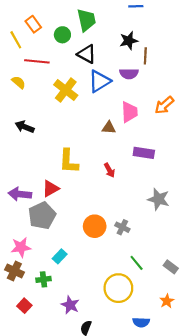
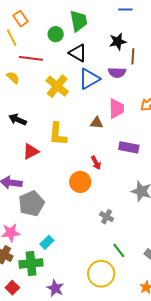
orange rectangle: (33, 24) -> (20, 19), moved
yellow L-shape: (69, 161) -> (58, 134), moved
red triangle: (51, 189) -> (31, 151), moved
orange circle: (95, 226) -> (80, 182), moved
green cross: (44, 279) -> (31, 263), size x1.6

